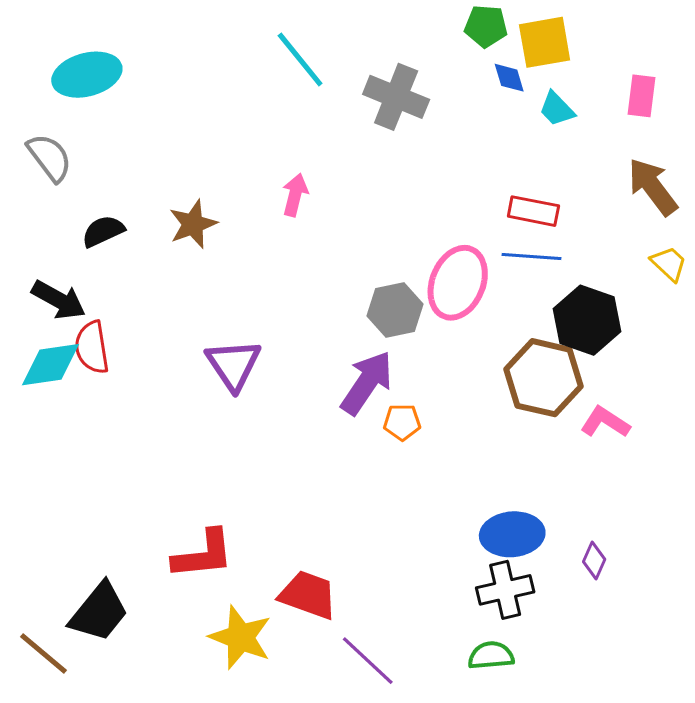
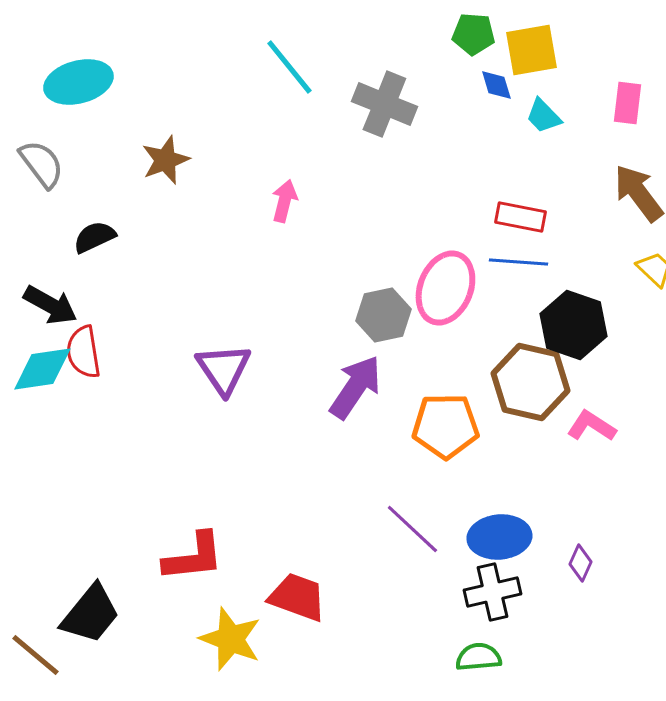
brown star: (193, 224) -> (165, 160), moved
orange pentagon: (402, 422) -> (445, 426), moved, size x1.8
purple line: (368, 661) -> (412, 529), moved

